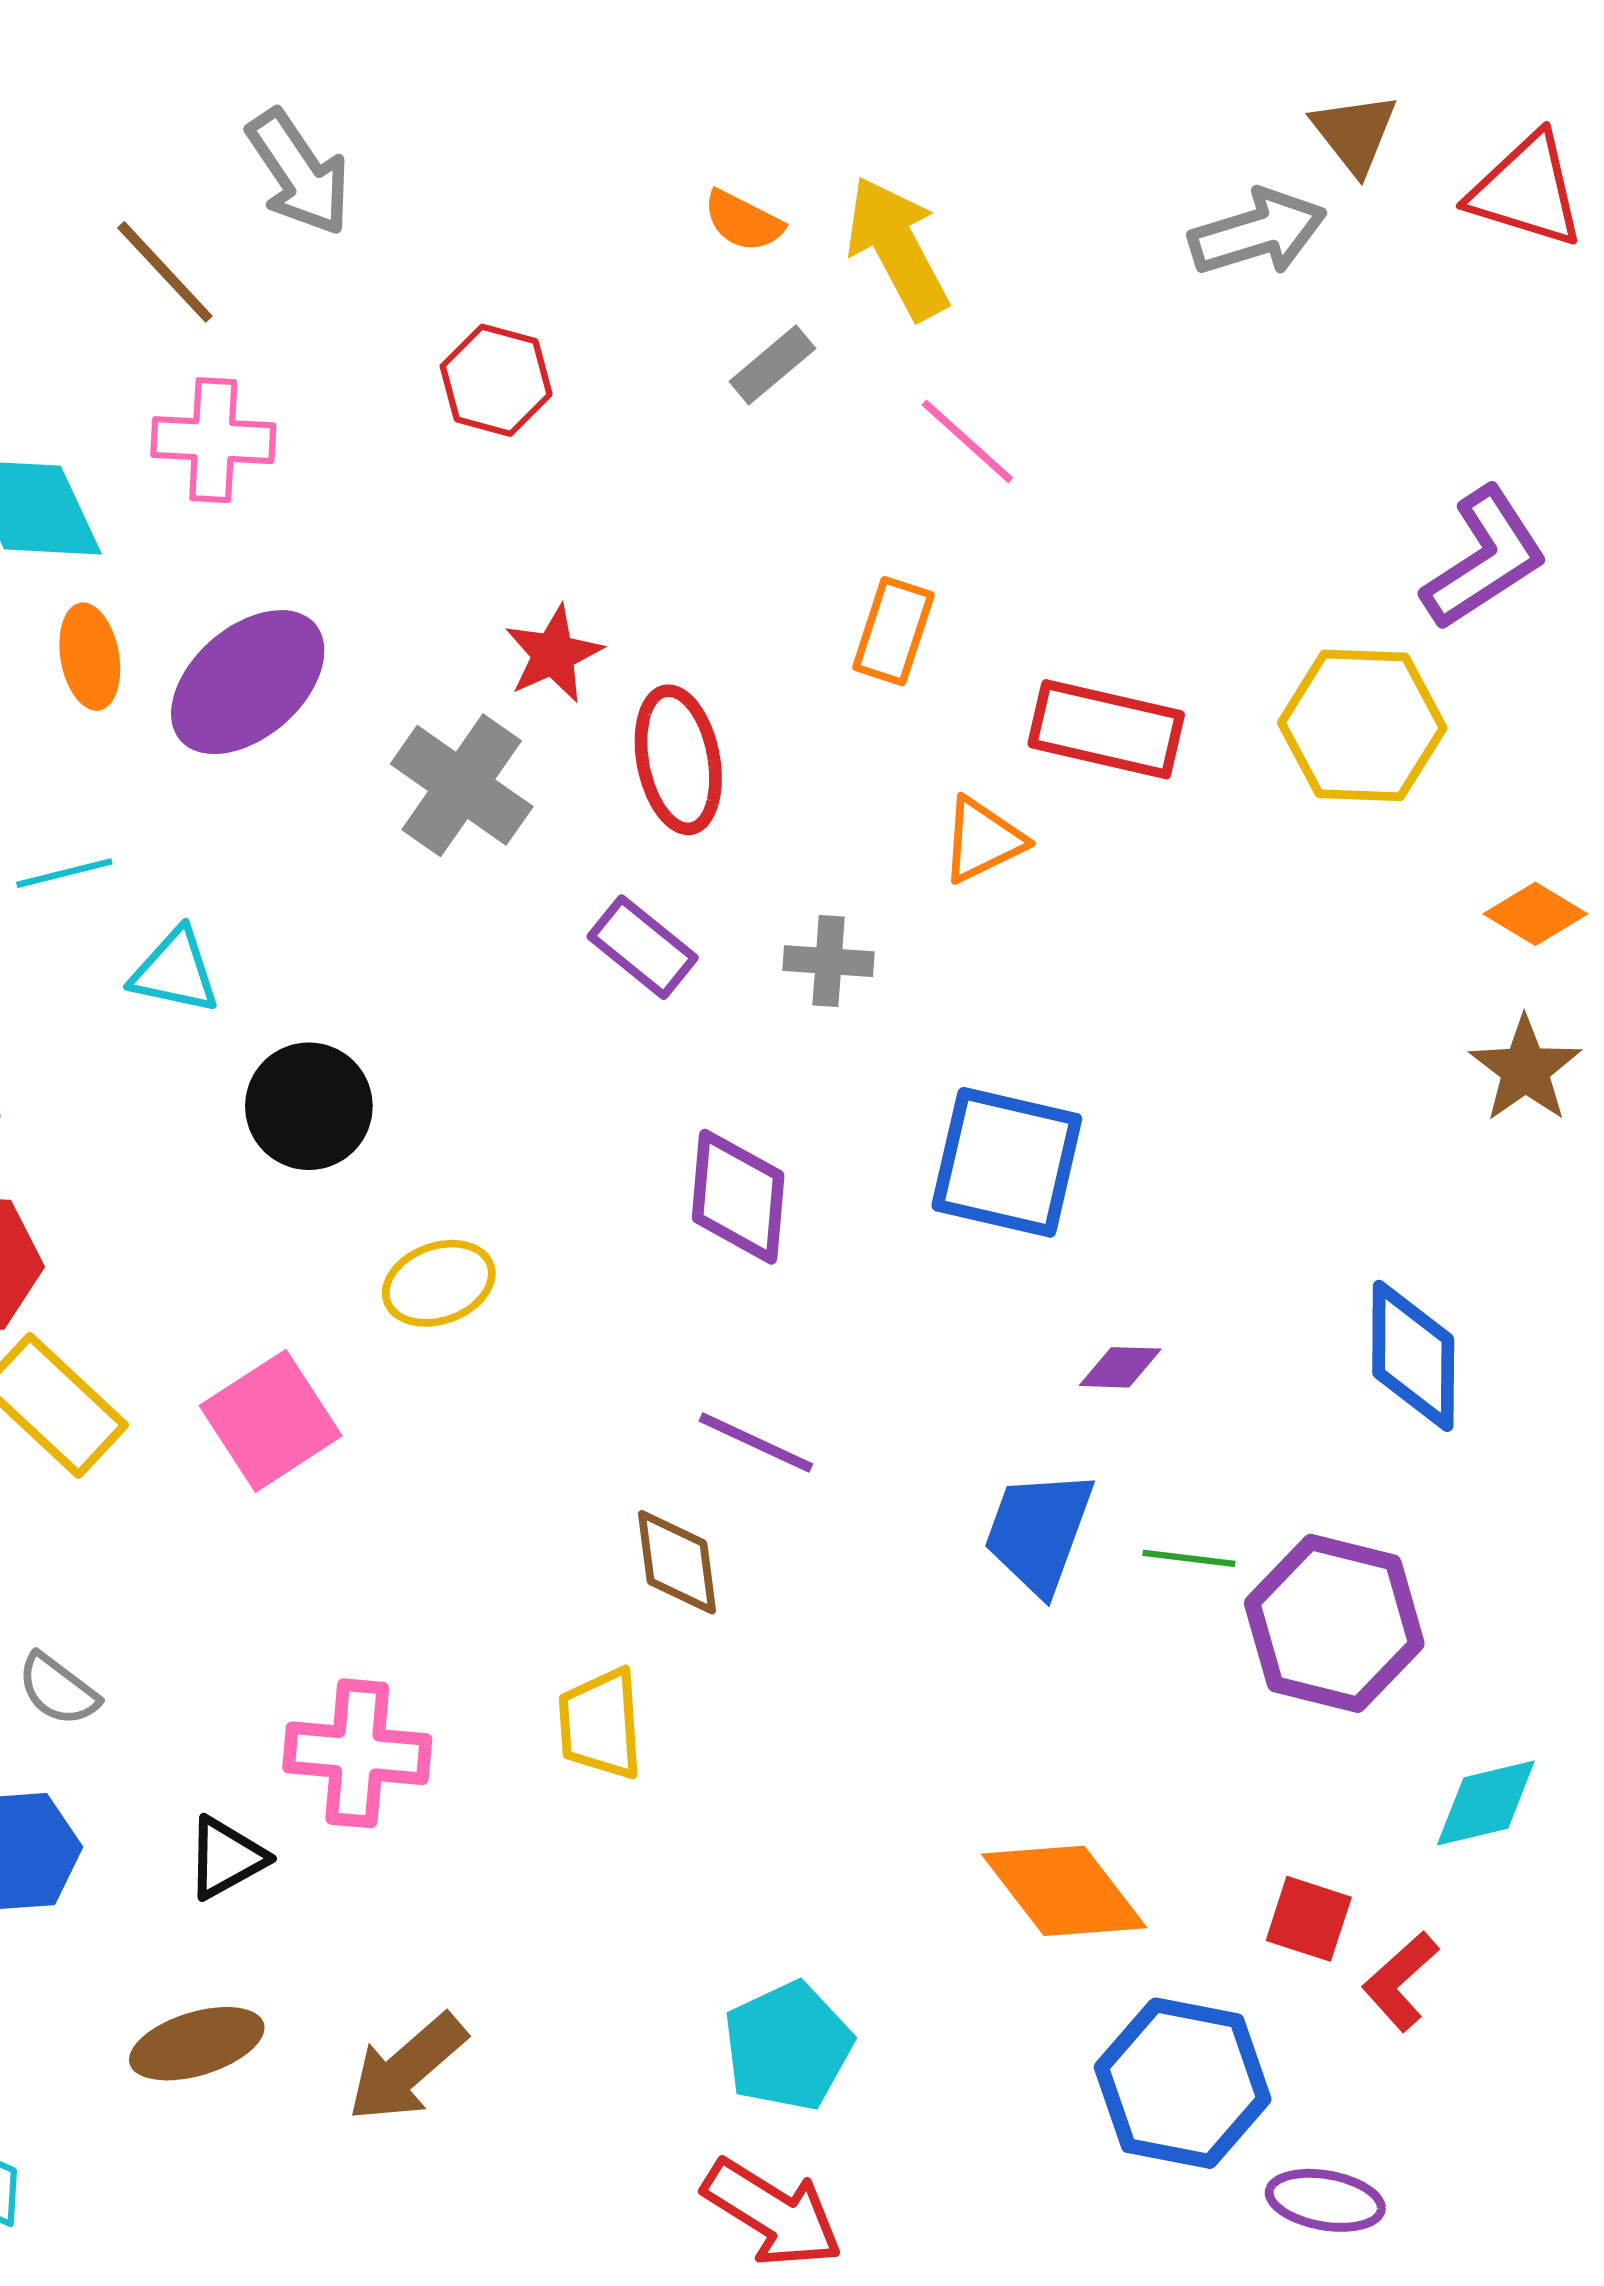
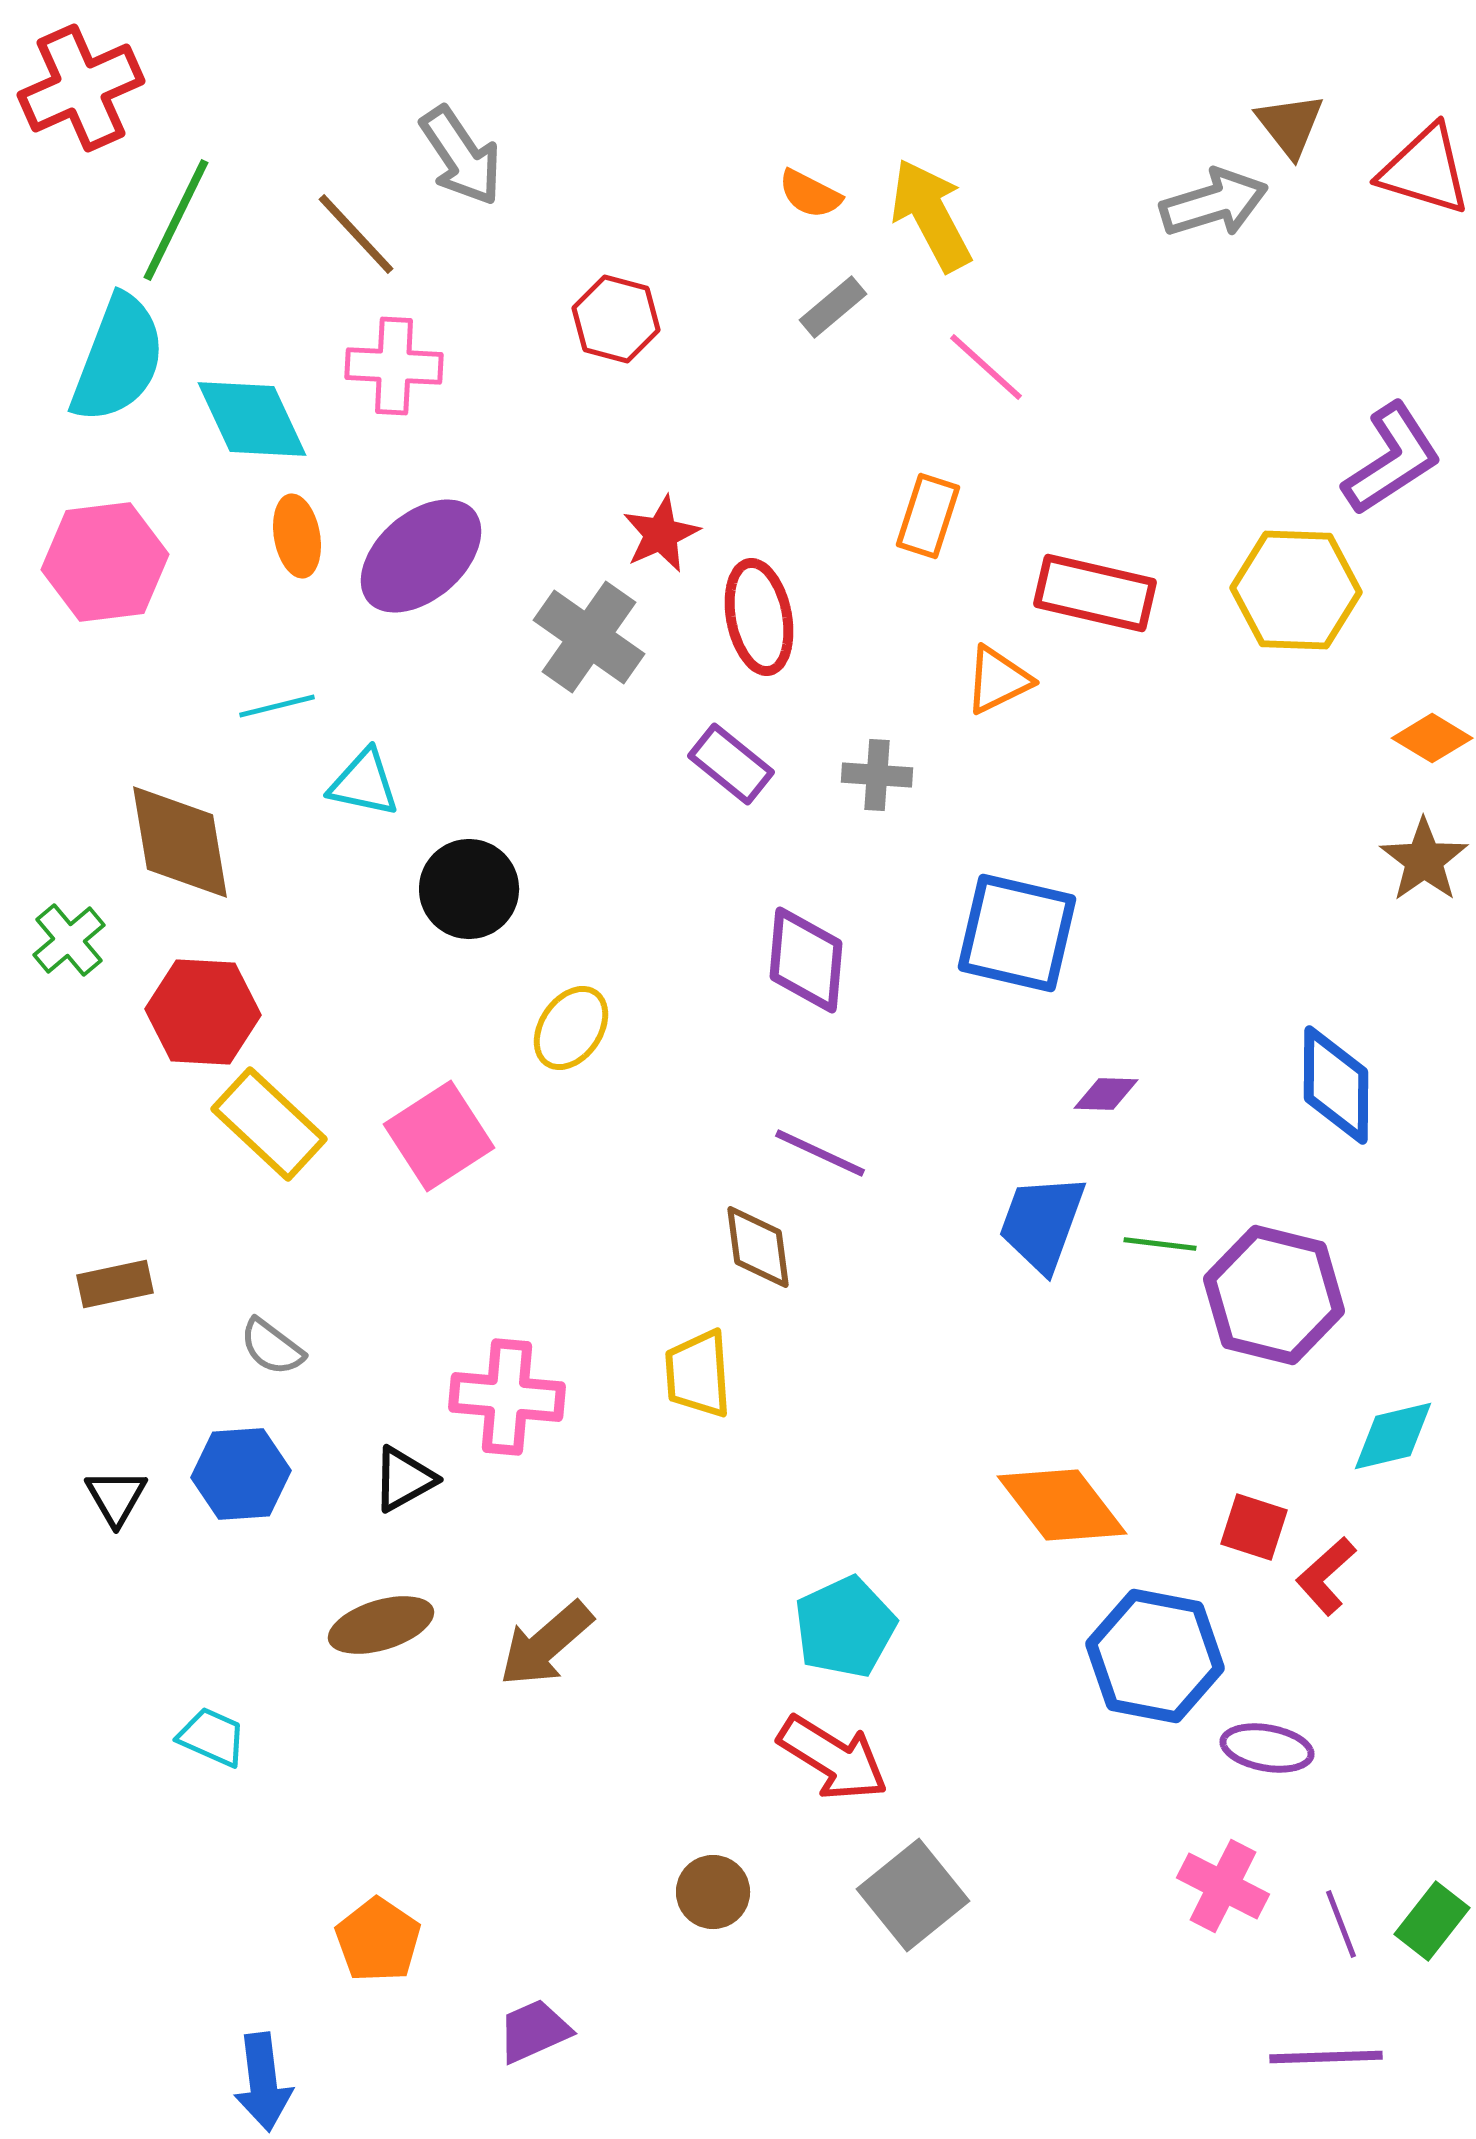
yellow ellipse: (439, 1283) -> (571, 1028), turned -36

